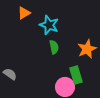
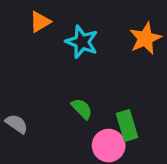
green semicircle: (54, 47) -> (82, 109), moved, turned -32
orange star: (87, 49) -> (145, 38), moved

